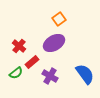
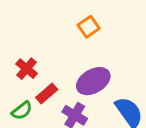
purple ellipse: (54, 43) -> (93, 81), moved

